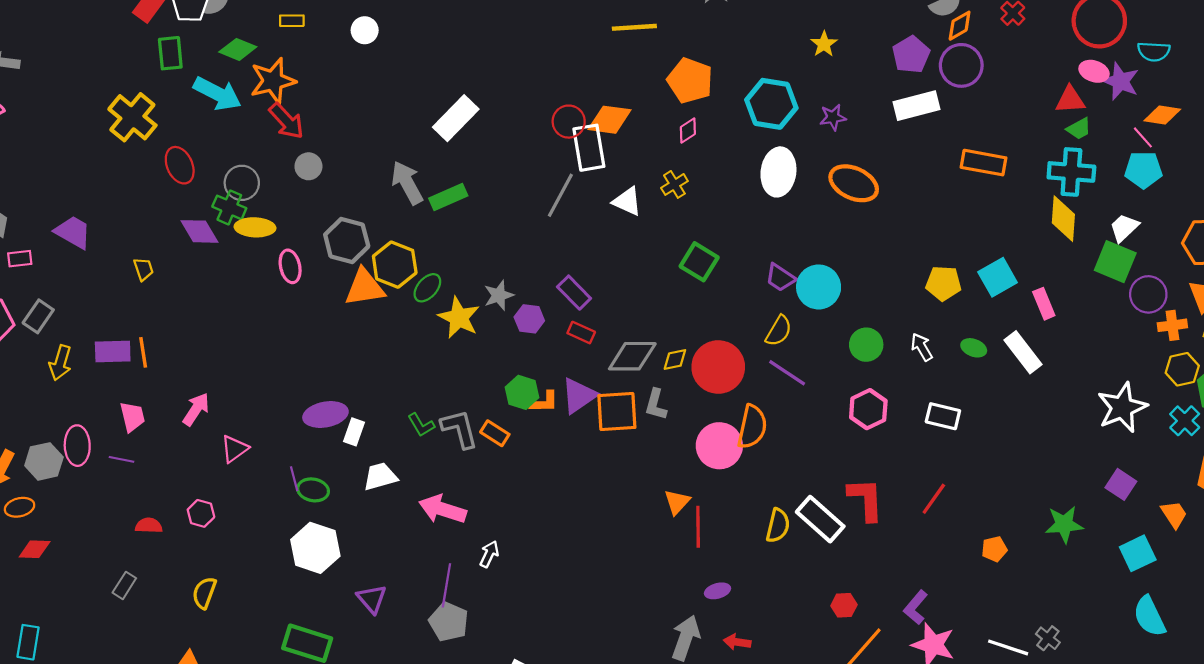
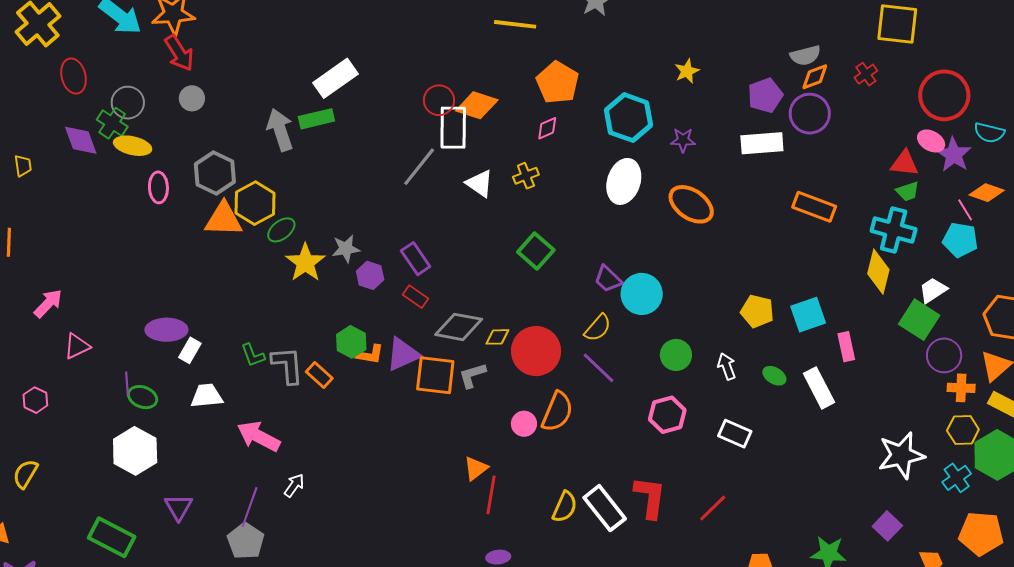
green rectangle: (448, 197) -> (316, 119), moved
gray L-shape: (656, 405) -> (472, 375), turned 48
pink circle: (719, 446) -> (524, 424), size x0.6

